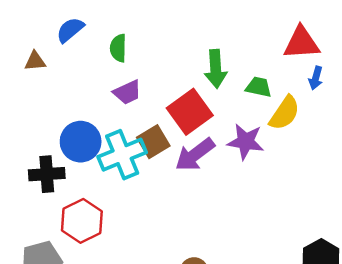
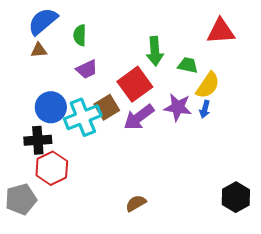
blue semicircle: (70, 30) -> (43, 21), size x1.4
brown triangle: (35, 61) -> (39, 50), moved
blue arrow: (316, 78) -> (205, 109), moved
black cross: (47, 174) -> (38, 140), moved

